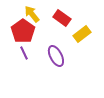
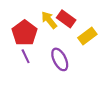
yellow arrow: (32, 14) -> (49, 20), moved

